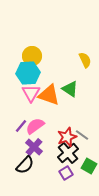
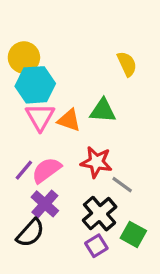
yellow circle: (32, 56) -> (24, 57), moved
green triangle: (70, 89) -> (103, 111), turned -30
orange triangle: (49, 95) -> (69, 120), size x0.7
red star: (67, 137) -> (96, 162), moved, turned 30

